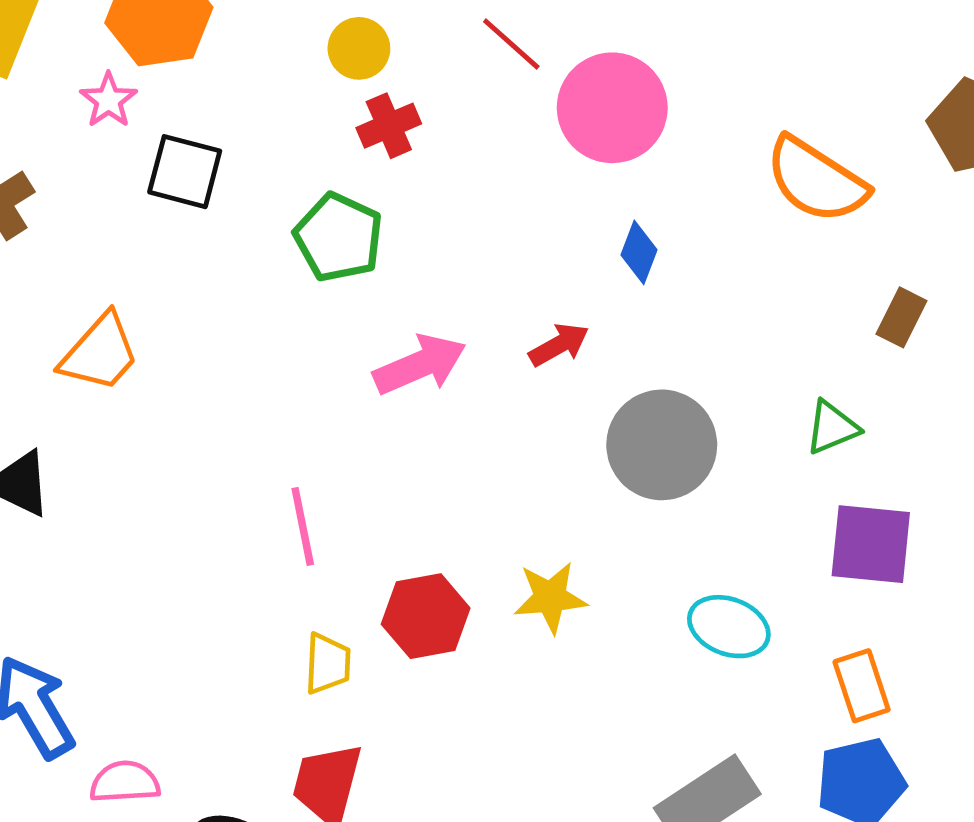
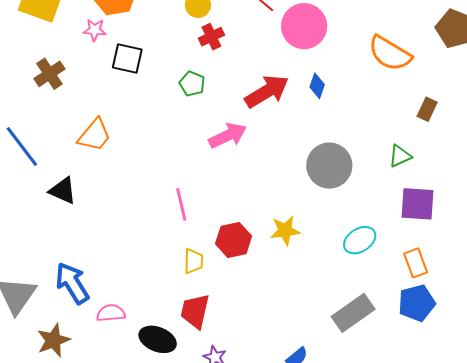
pink star: (109, 100) -> (95, 30), turned -30
green pentagon: (339, 237) -> (192, 84), size x0.7
red arrow: (559, 345) -> (267, 91), moved, size x1.8
cyan ellipse: (729, 627) -> (360, 240), turned -52

